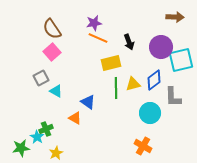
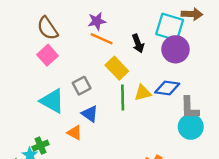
cyan square: (181, 60) -> (170, 27), moved, turned 30
yellow rectangle: (111, 63) -> (117, 68), turned 60
gray square: (41, 78) -> (82, 86), moved
blue diamond: (154, 80) -> (167, 88), turned 45
cyan triangle: (56, 91) -> (52, 101), size x1.6
cyan circle: (150, 113) -> (191, 127), moved

